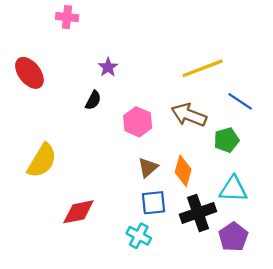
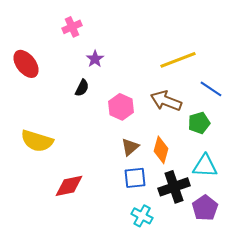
pink cross: (67, 17) -> (72, 27), moved, turned -30
yellow semicircle: (42, 161) -> (37, 141), turned 76
cyan cross: (139, 236) -> (142, 216), moved

